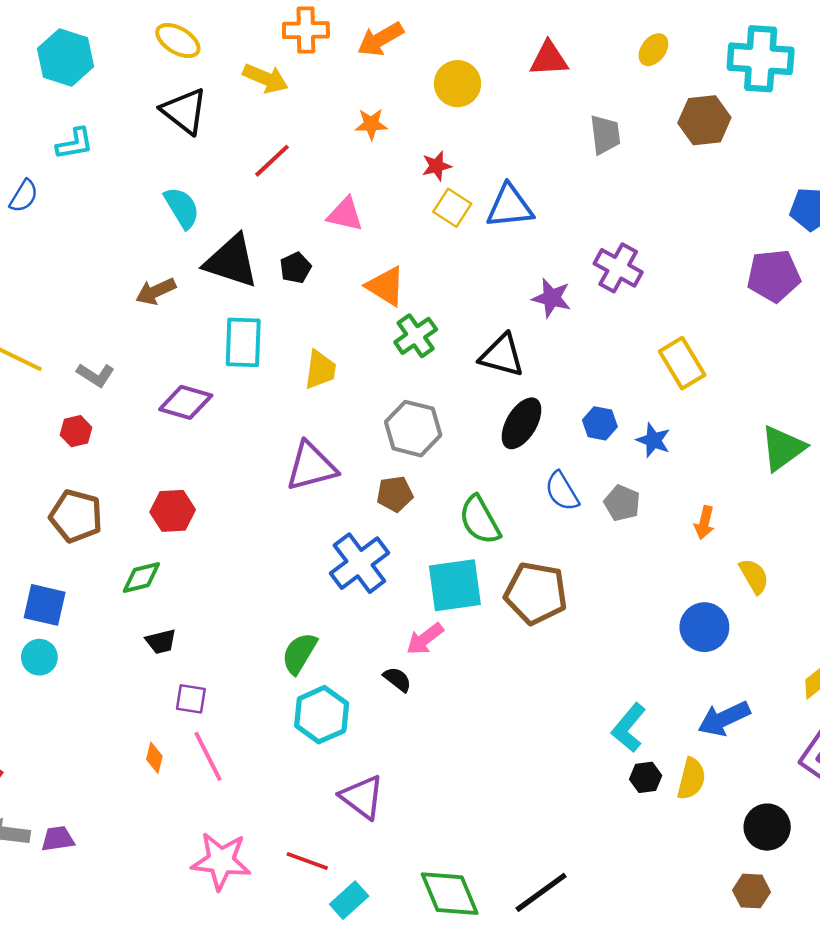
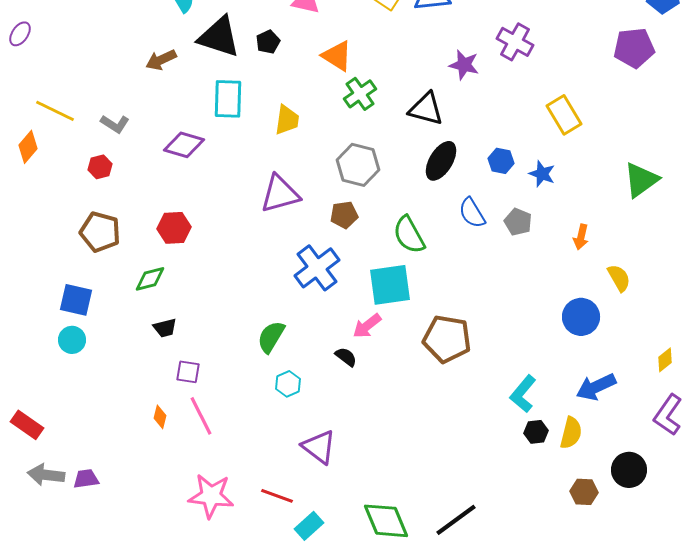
brown pentagon: (536, 593) -> (447, 339), moved
cyan hexagon: (322, 715) -> (288, 384), size x0.6
brown hexagon: (751, 891) -> (584, 492), moved

